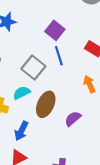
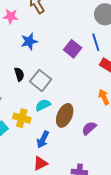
blue line: (59, 56) -> (96, 42), moved
gray square: (33, 68) -> (41, 80), moved

